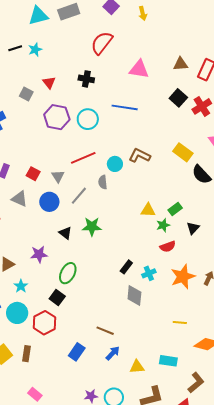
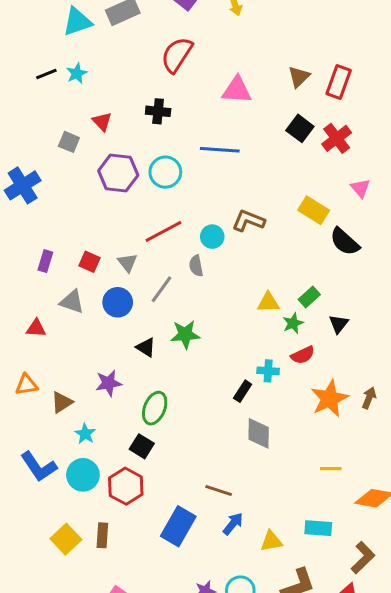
brown triangle: (181, 64) -> (299, 77), turned -35
cyan cross: (149, 273) -> (268, 371), moved, turned 32
blue rectangle: (77, 352) -> (178, 526), size x1.4

